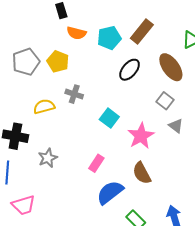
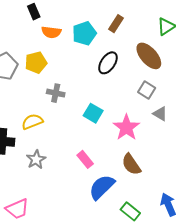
brown rectangle: (142, 32) -> (116, 24), size x0.7
yellow pentagon: (58, 62) -> (36, 62), turned -30
yellow semicircle: (44, 106) -> (32, 122), moved
pink rectangle: (96, 163) -> (85, 159), turned -66

